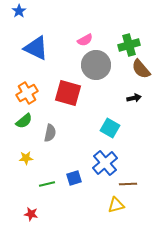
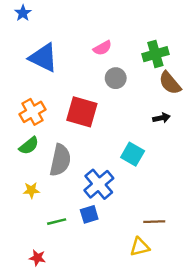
gray circle: (96, 65) -> (116, 78), size x0.6
gray semicircle: (50, 133) -> (60, 160), size x1.5
blue cross: (105, 163) -> (99, 184), moved

